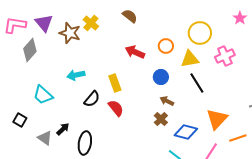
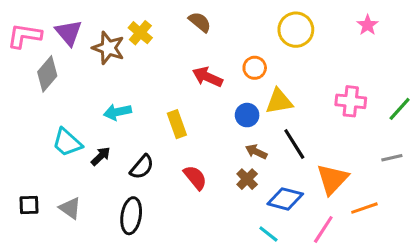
yellow circle: (200, 33) -> (296, 30), moved
pink cross: (225, 56) -> (351, 101), moved, turned 30
yellow triangle: (190, 59) -> (279, 101), moved
black line: (197, 83) -> (294, 144), moved
black semicircle: (92, 99) -> (142, 167), moved
red semicircle: (116, 108) -> (195, 178), moved
black square: (20, 120) -> (29, 205), moved, turned -32
black arrow: (63, 129) -> (101, 156), moved

